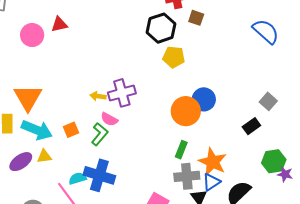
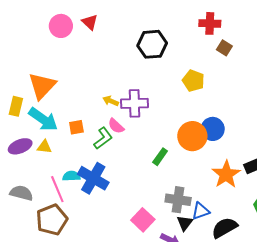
red triangle: (59, 24) -> (90, 22), turned 42
black hexagon: (161, 28) -> (152, 44), moved
green rectangle: (181, 150) -> (160, 157), moved
orange star: (213, 162) -> (226, 174), moved

